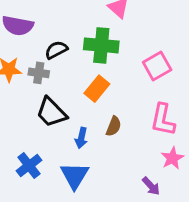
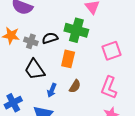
black semicircle: (56, 50) -> (50, 38), moved
orange rectangle: (97, 89) -> (68, 59), turned -36

